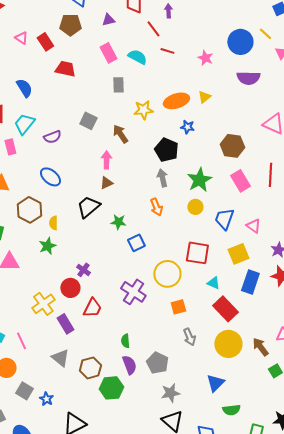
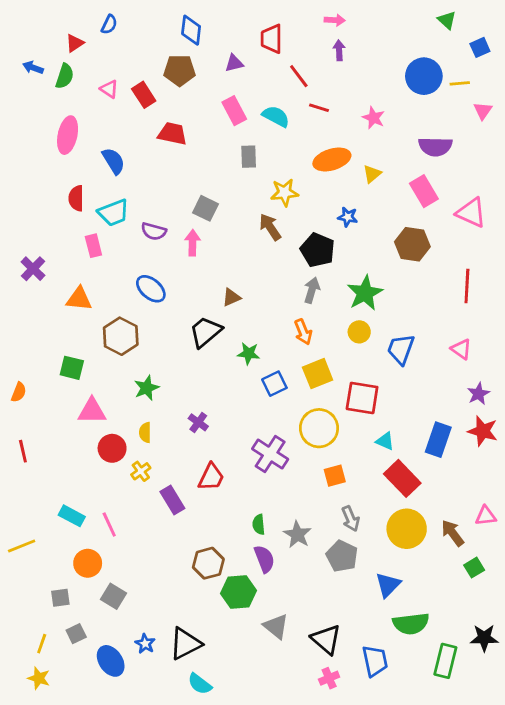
purple arrow: (168, 11) -> (339, 50), moved
yellow line: (265, 34) -> (460, 83), turned -48
blue circle: (240, 42) -> (424, 76), moved
orange ellipse: (176, 101) -> (332, 159), moved
cyan trapezoid: (24, 124) -> (114, 213), turned -150
brown arrow: (120, 134) -> (270, 227), moved
purple semicircle: (52, 137) -> (154, 231), turned 36
pink arrow: (106, 160) -> (193, 243), moved
gray arrow: (162, 178) -> (312, 290), turned 30
pink rectangle: (240, 181) -> (424, 191), moved
yellow semicircle: (53, 223) -> (145, 432), moved
pink triangle: (253, 226) -> (461, 349), moved
yellow square: (238, 254) -> (318, 374), moved
red circle: (70, 288) -> (112, 448), moved
yellow cross: (43, 304) -> (141, 471), size x0.6
gray triangle: (60, 358) -> (276, 626), moved
gray pentagon: (157, 363) -> (342, 556), moved
gray star: (170, 393) -> (297, 534), moved, turned -30
blue star: (46, 399) -> (145, 644), moved
green semicircle: (231, 410) -> (411, 624), size x1.4

